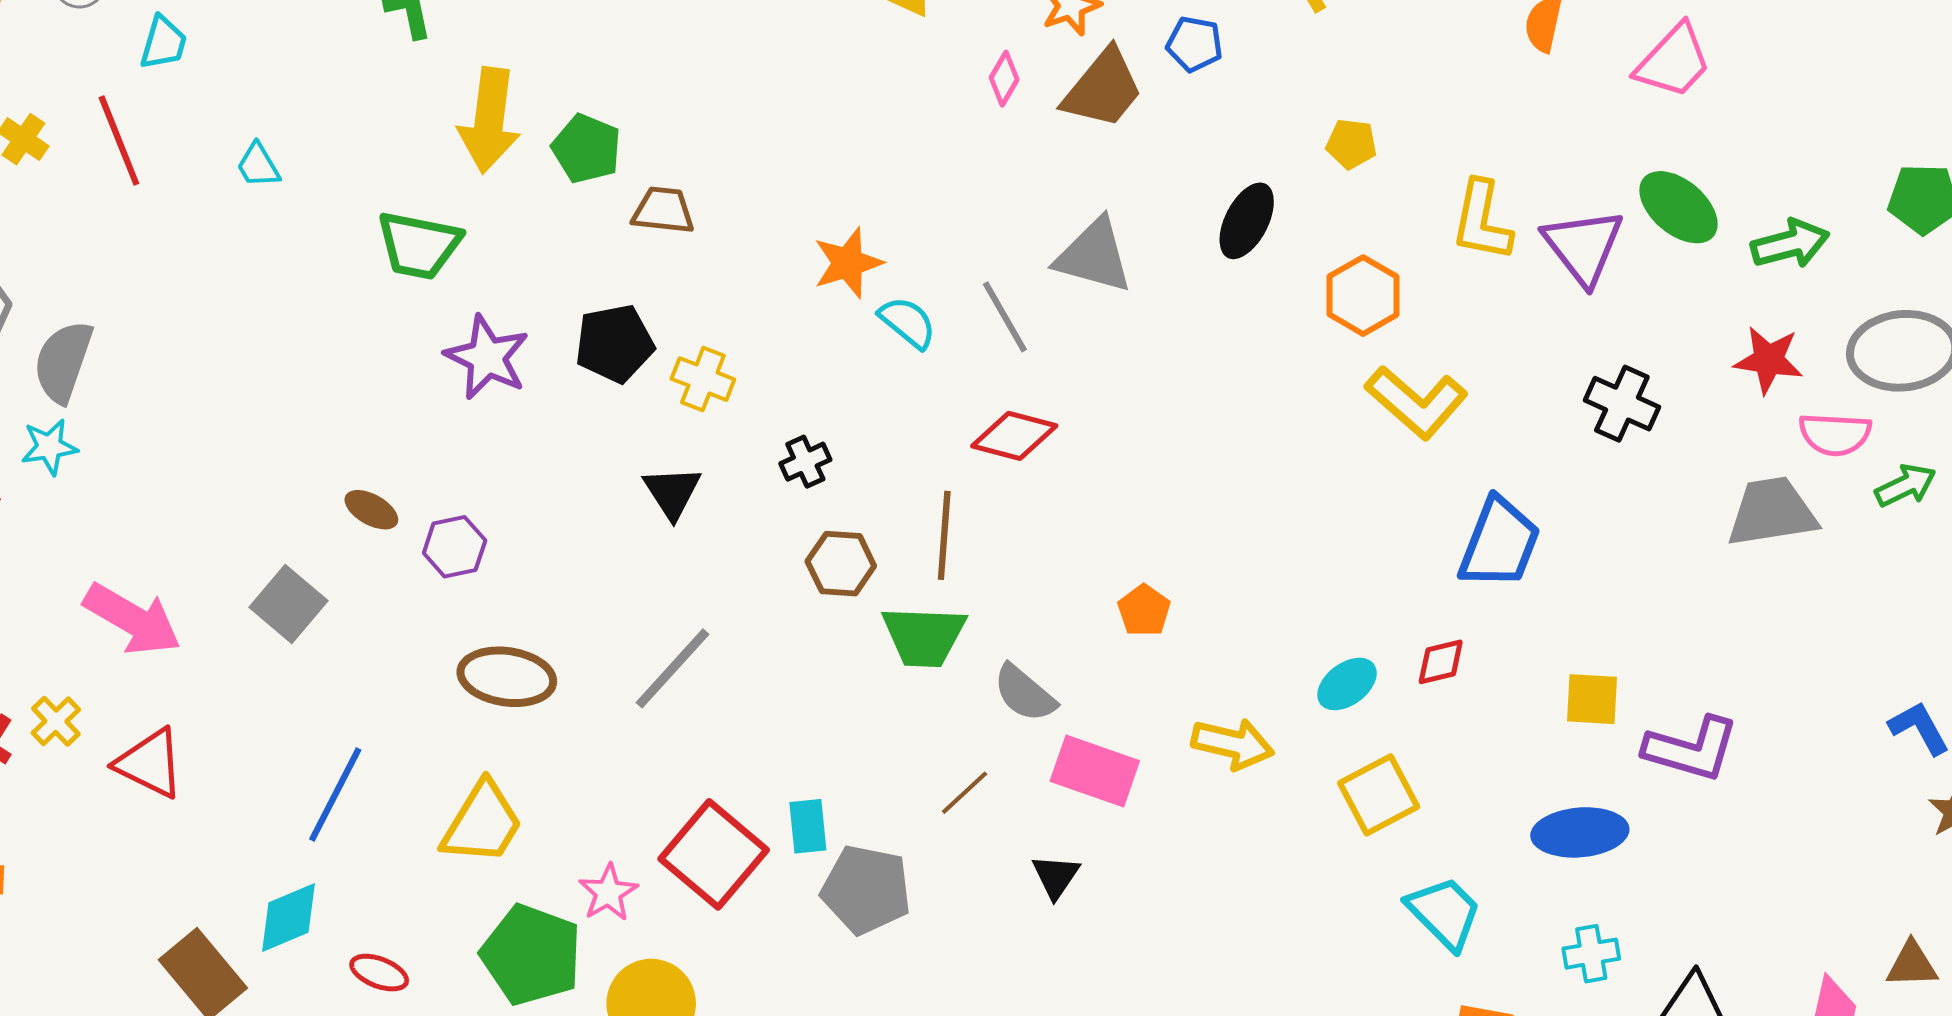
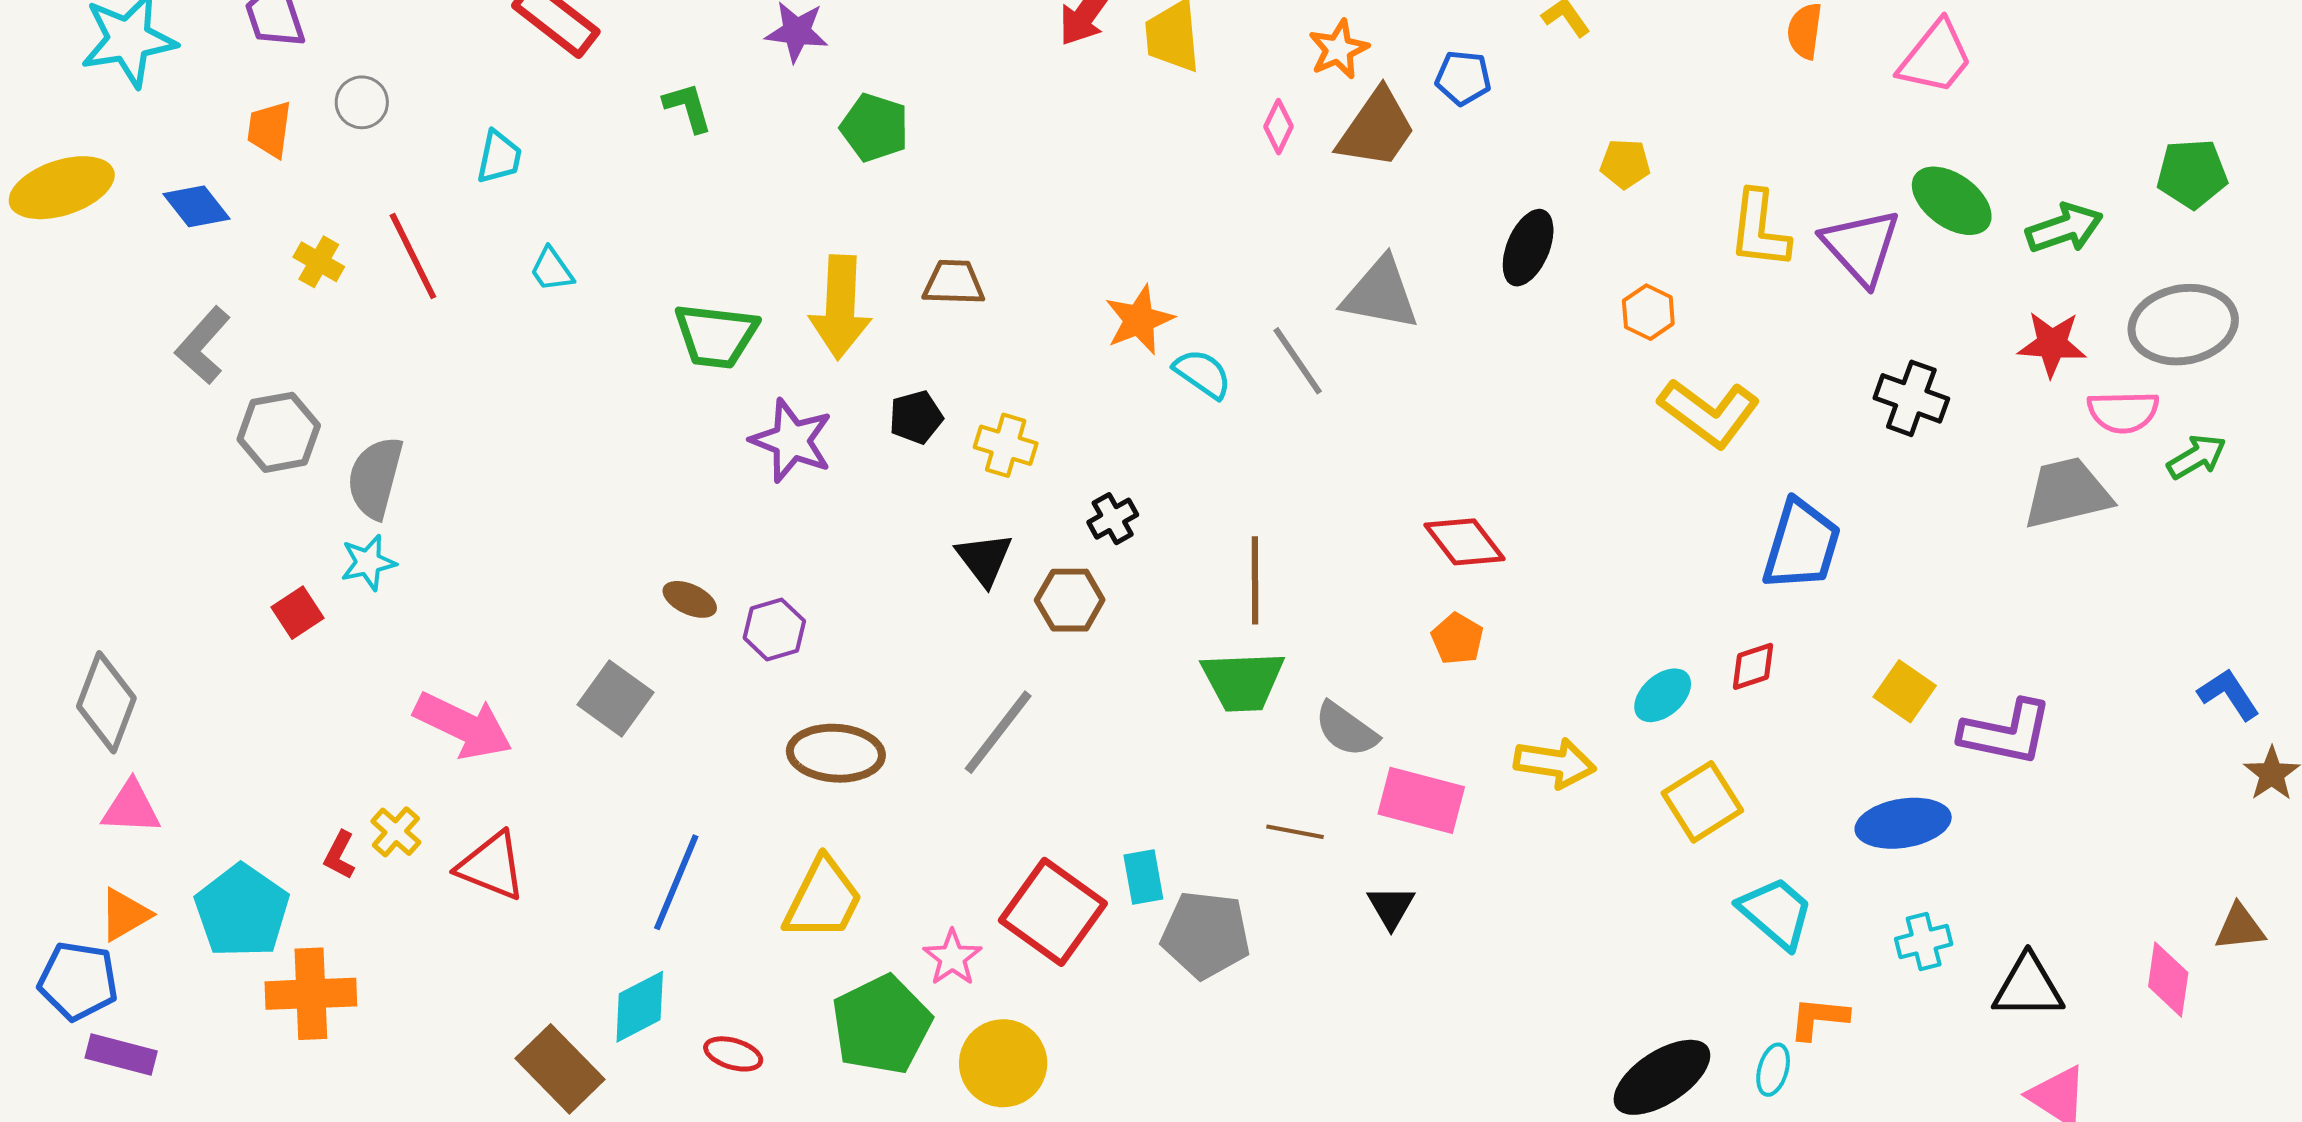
cyan trapezoid: (163, 43) -> (499, 157), moved
yellow arrow: (489, 120) -> (840, 307), moved
green pentagon: (586, 149) -> (875, 128), moved
orange hexagon: (1363, 296) -> (1648, 312), size x0.7
black pentagon: (615, 343) -> (916, 417), size x0.7
red diamond: (1014, 436) -> (1464, 542), moved, turned 42
brown hexagon: (841, 564) -> (1070, 600), moved
yellow square: (1592, 699) -> (1905, 691), turned 36
brown line: (965, 793) -> (1295, 832), turned 58
green pentagon: (531, 955) -> (882, 1025), turned 30

